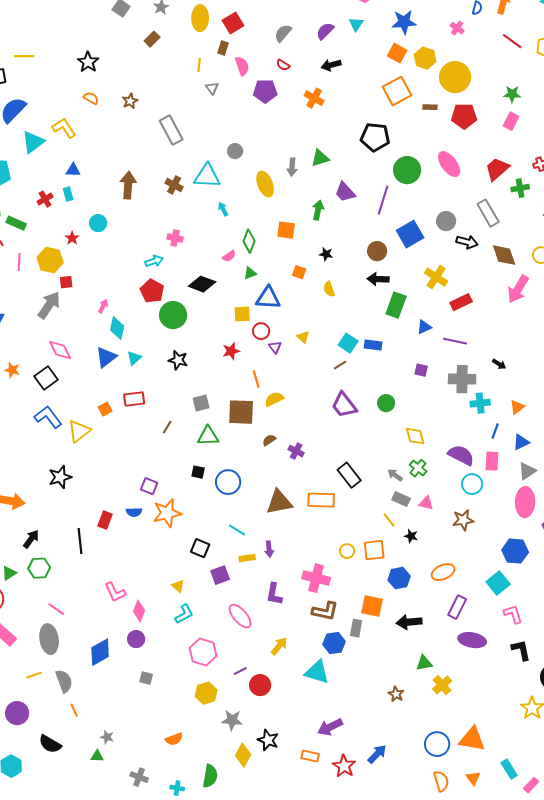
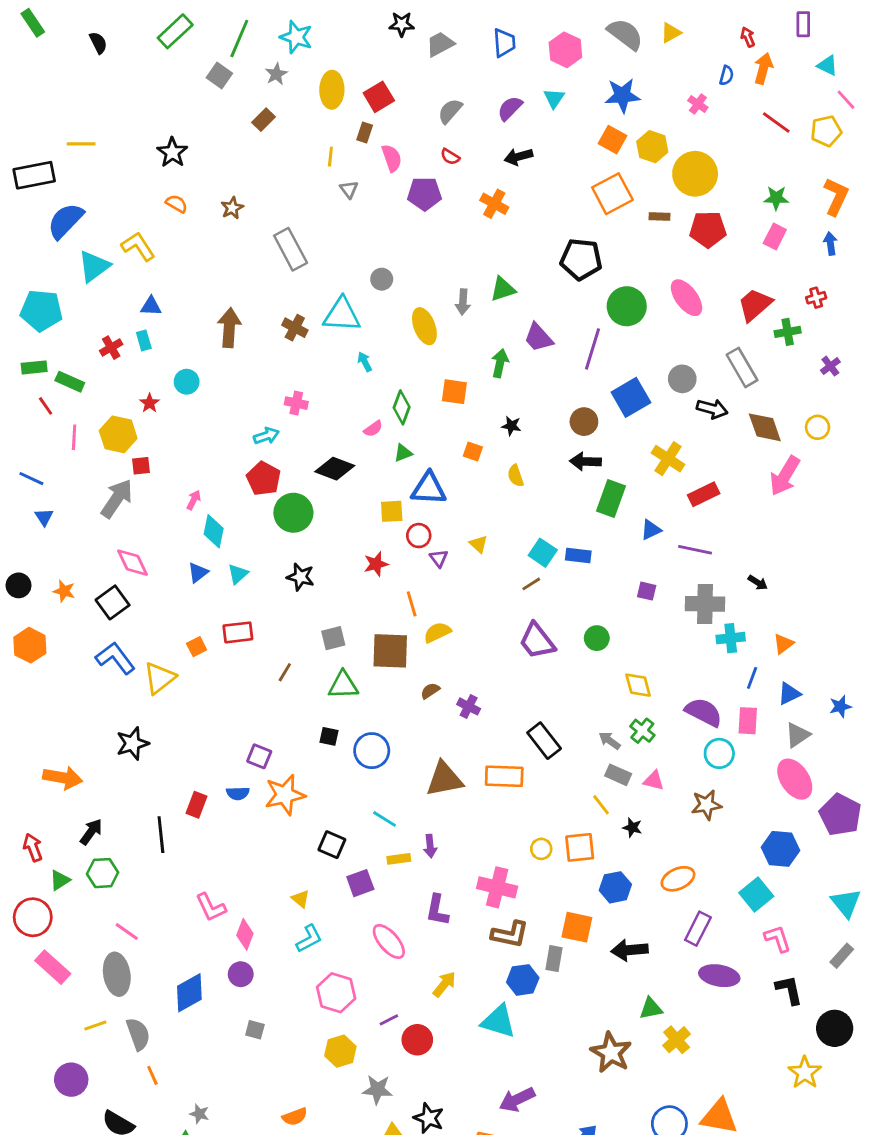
blue triangle: (106, 357) -> (198, 573), size x0.7
pink ellipse: (525, 502) -> (795, 779), turned -36
brown star: (396, 694) -> (611, 1053), size x1.8

